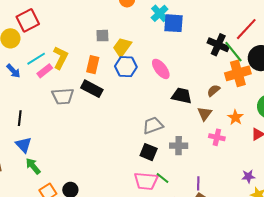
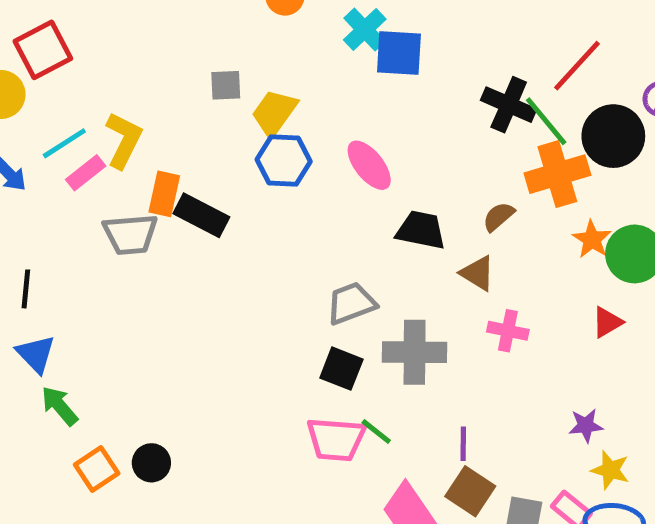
orange rectangle: (93, 65) -> (164, 194), moved
brown triangle: (205, 114) -> (477, 273), turned -35
orange star: (235, 117) -> (592, 239), moved
gray cross: (179, 146) -> (415, 352), size x1.4

